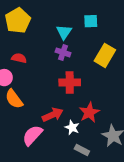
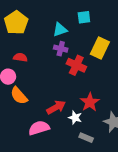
cyan triangle: (64, 32) -> (60, 30), turned 42
red cross: (70, 82) -> (76, 65), moved, turned 30
pink semicircle: (32, 135) -> (39, 128), turned 35

